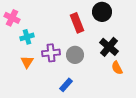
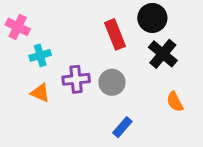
black cross: (109, 47) -> (163, 54), moved
orange triangle: (27, 62) -> (40, 93), turned -40
blue rectangle: (66, 85) -> (122, 127), moved

